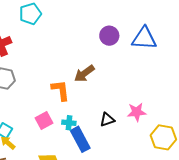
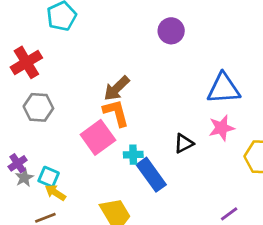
blue triangle: (144, 38) -> (224, 89), moved
brown arrow: (84, 73) -> (117, 88), moved
pink square: (44, 121) -> (98, 137), moved, size x1.4

